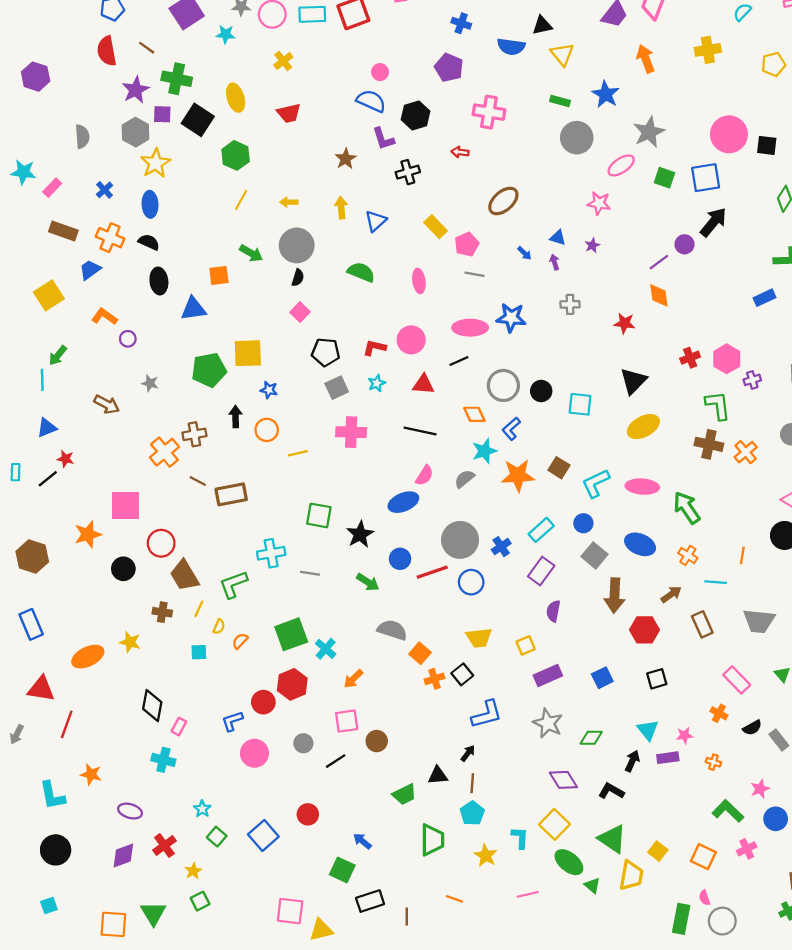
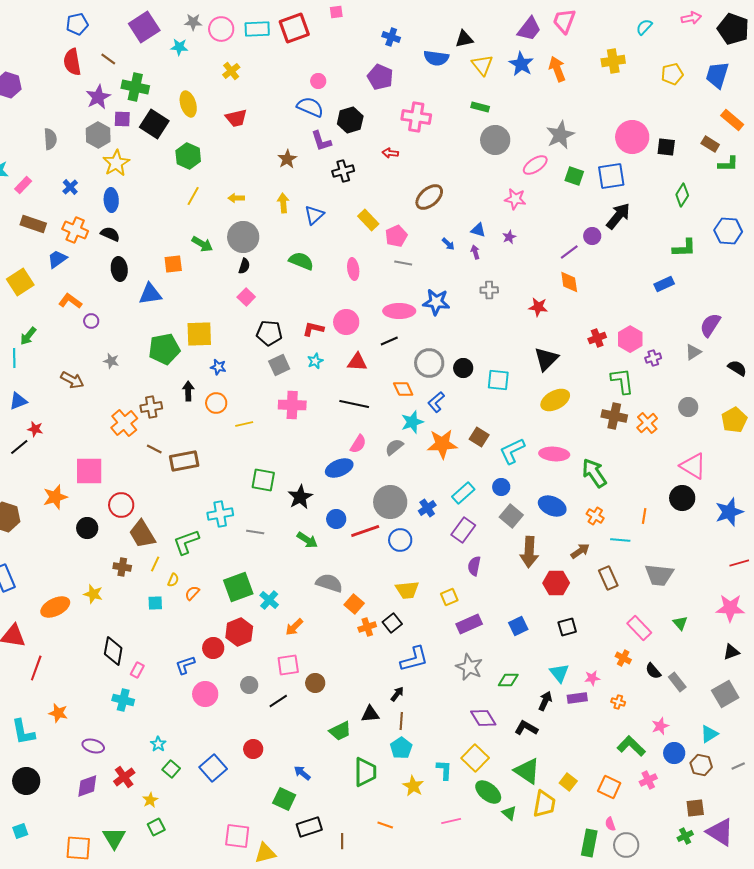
blue star: (606, 94) -> (521, 64), moved
black semicircle: (752, 728) -> (653, 671), turned 78

